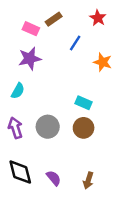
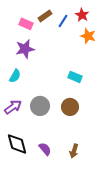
blue line: (75, 43) -> (63, 21), moved
orange star: (103, 62) -> (88, 36), moved
cyan rectangle: (84, 103) -> (75, 77), moved
purple arrow: (15, 128) -> (13, 107), turned 72

